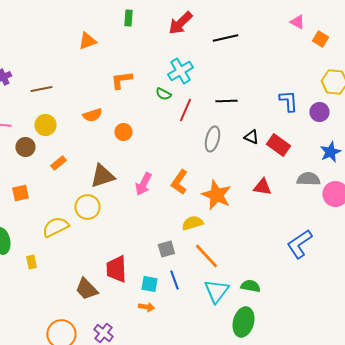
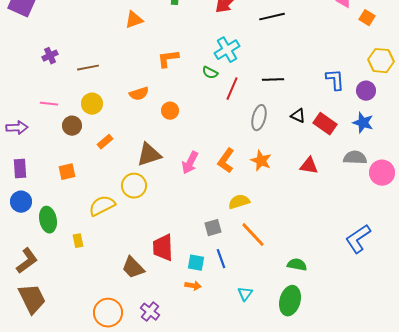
blue star: (330, 152) -> (363, 123), moved, turned -30
orange star: (216, 195) -> (261, 161), moved, size x0.7
blue L-shape: (299, 244) -> (358, 239), moved
cyan triangle: (216, 291) -> (245, 294), moved, size x0.6

